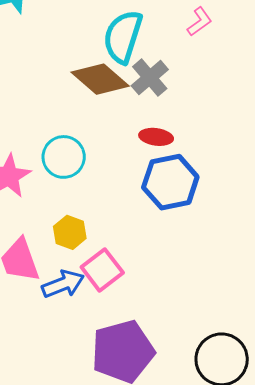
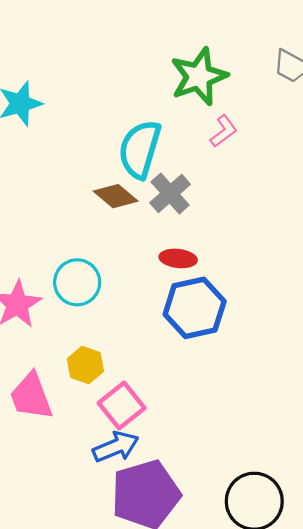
brown diamond: (100, 79) -> (116, 196), size x0.7
blue arrow: (63, 284) -> (116, 447), moved

